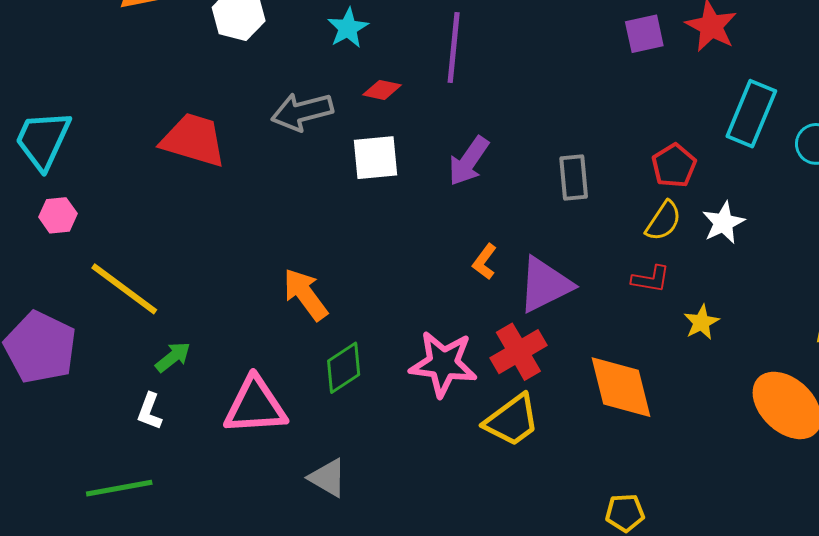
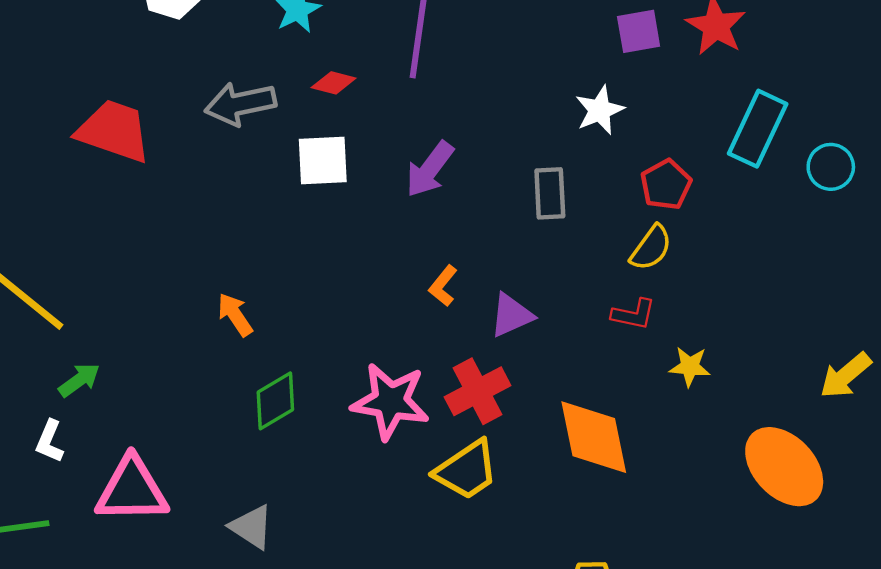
white star: (723, 223) -> (600, 110), moved
purple triangle: (545, 285) -> (511, 315), size x0.7
orange arrow: (305, 294) -> (235, 315), size x0.7
yellow star: (701, 322) -> (690, 367), turned 30
pink triangle: (255, 406) -> (132, 490), moved

